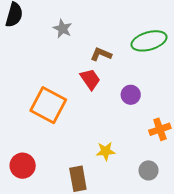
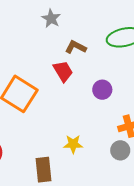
gray star: (63, 29) -> (51, 18), moved
gray circle: (148, 170) -> (120, 150), moved

